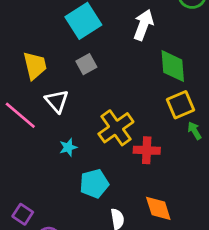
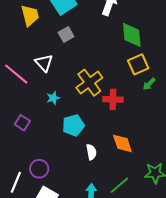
yellow trapezoid: (35, 66) -> (30, 15), moved
green arrow: (194, 131) -> (149, 84), turned -104
purple square: (23, 214) -> (22, 123), moved

